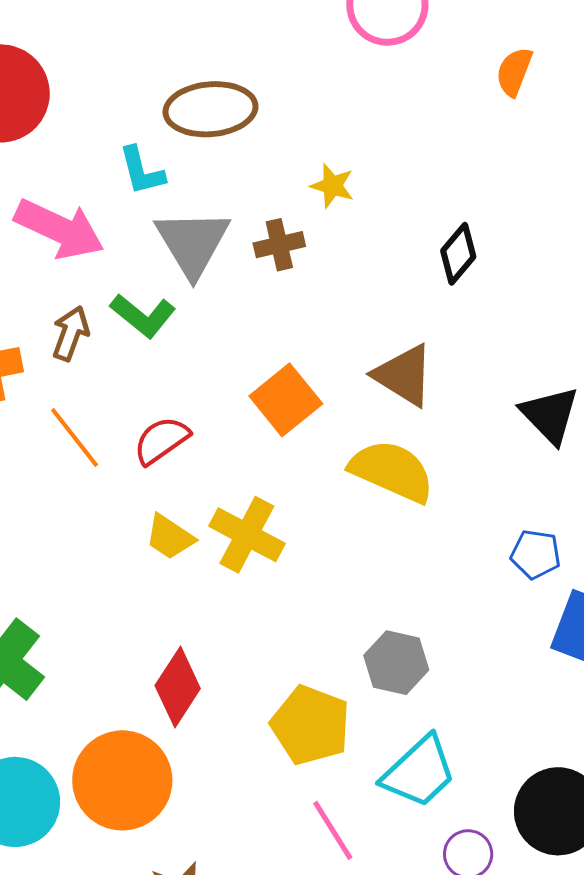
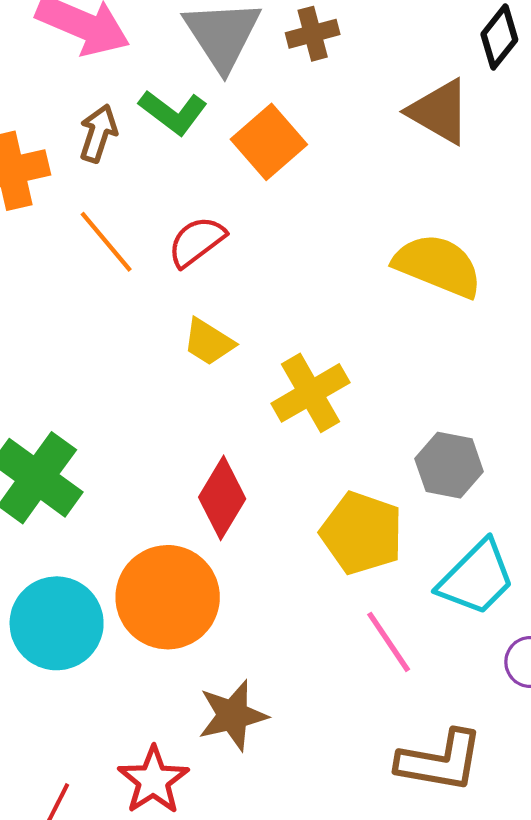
brown triangle: (404, 375) -> (439, 112), moved
orange square: (286, 400) -> (269, 142), moved
yellow cross: (247, 535) -> (310, 393), moved, turned 34

